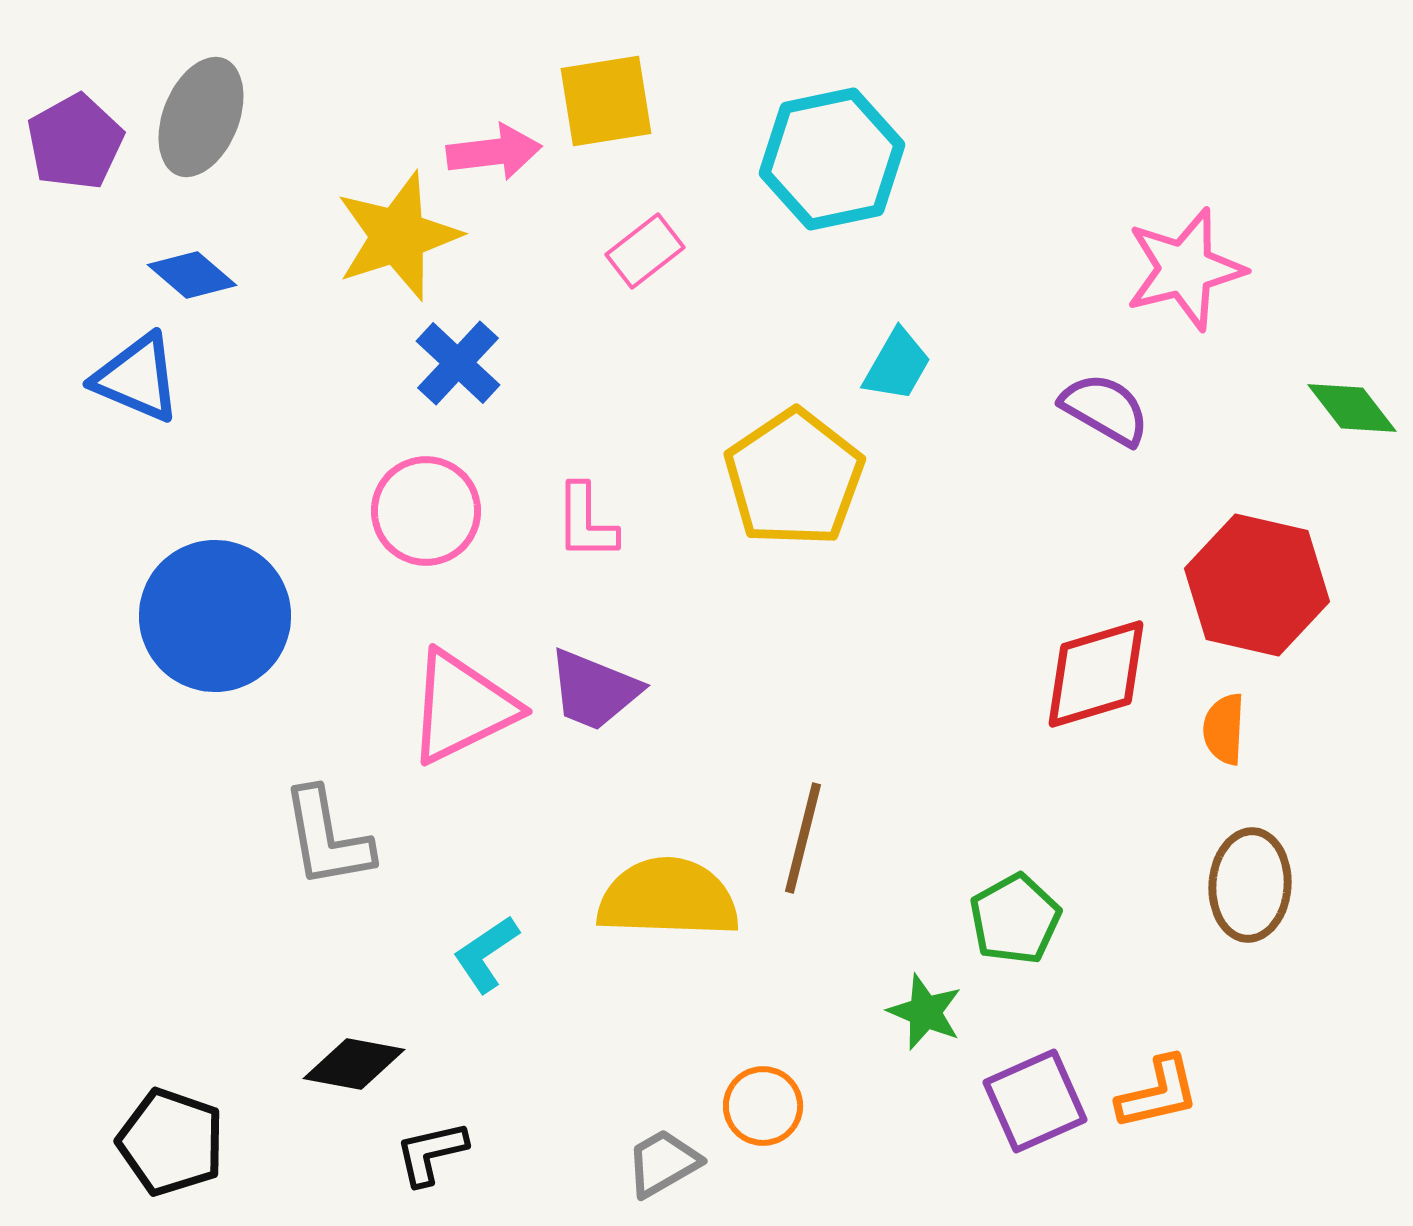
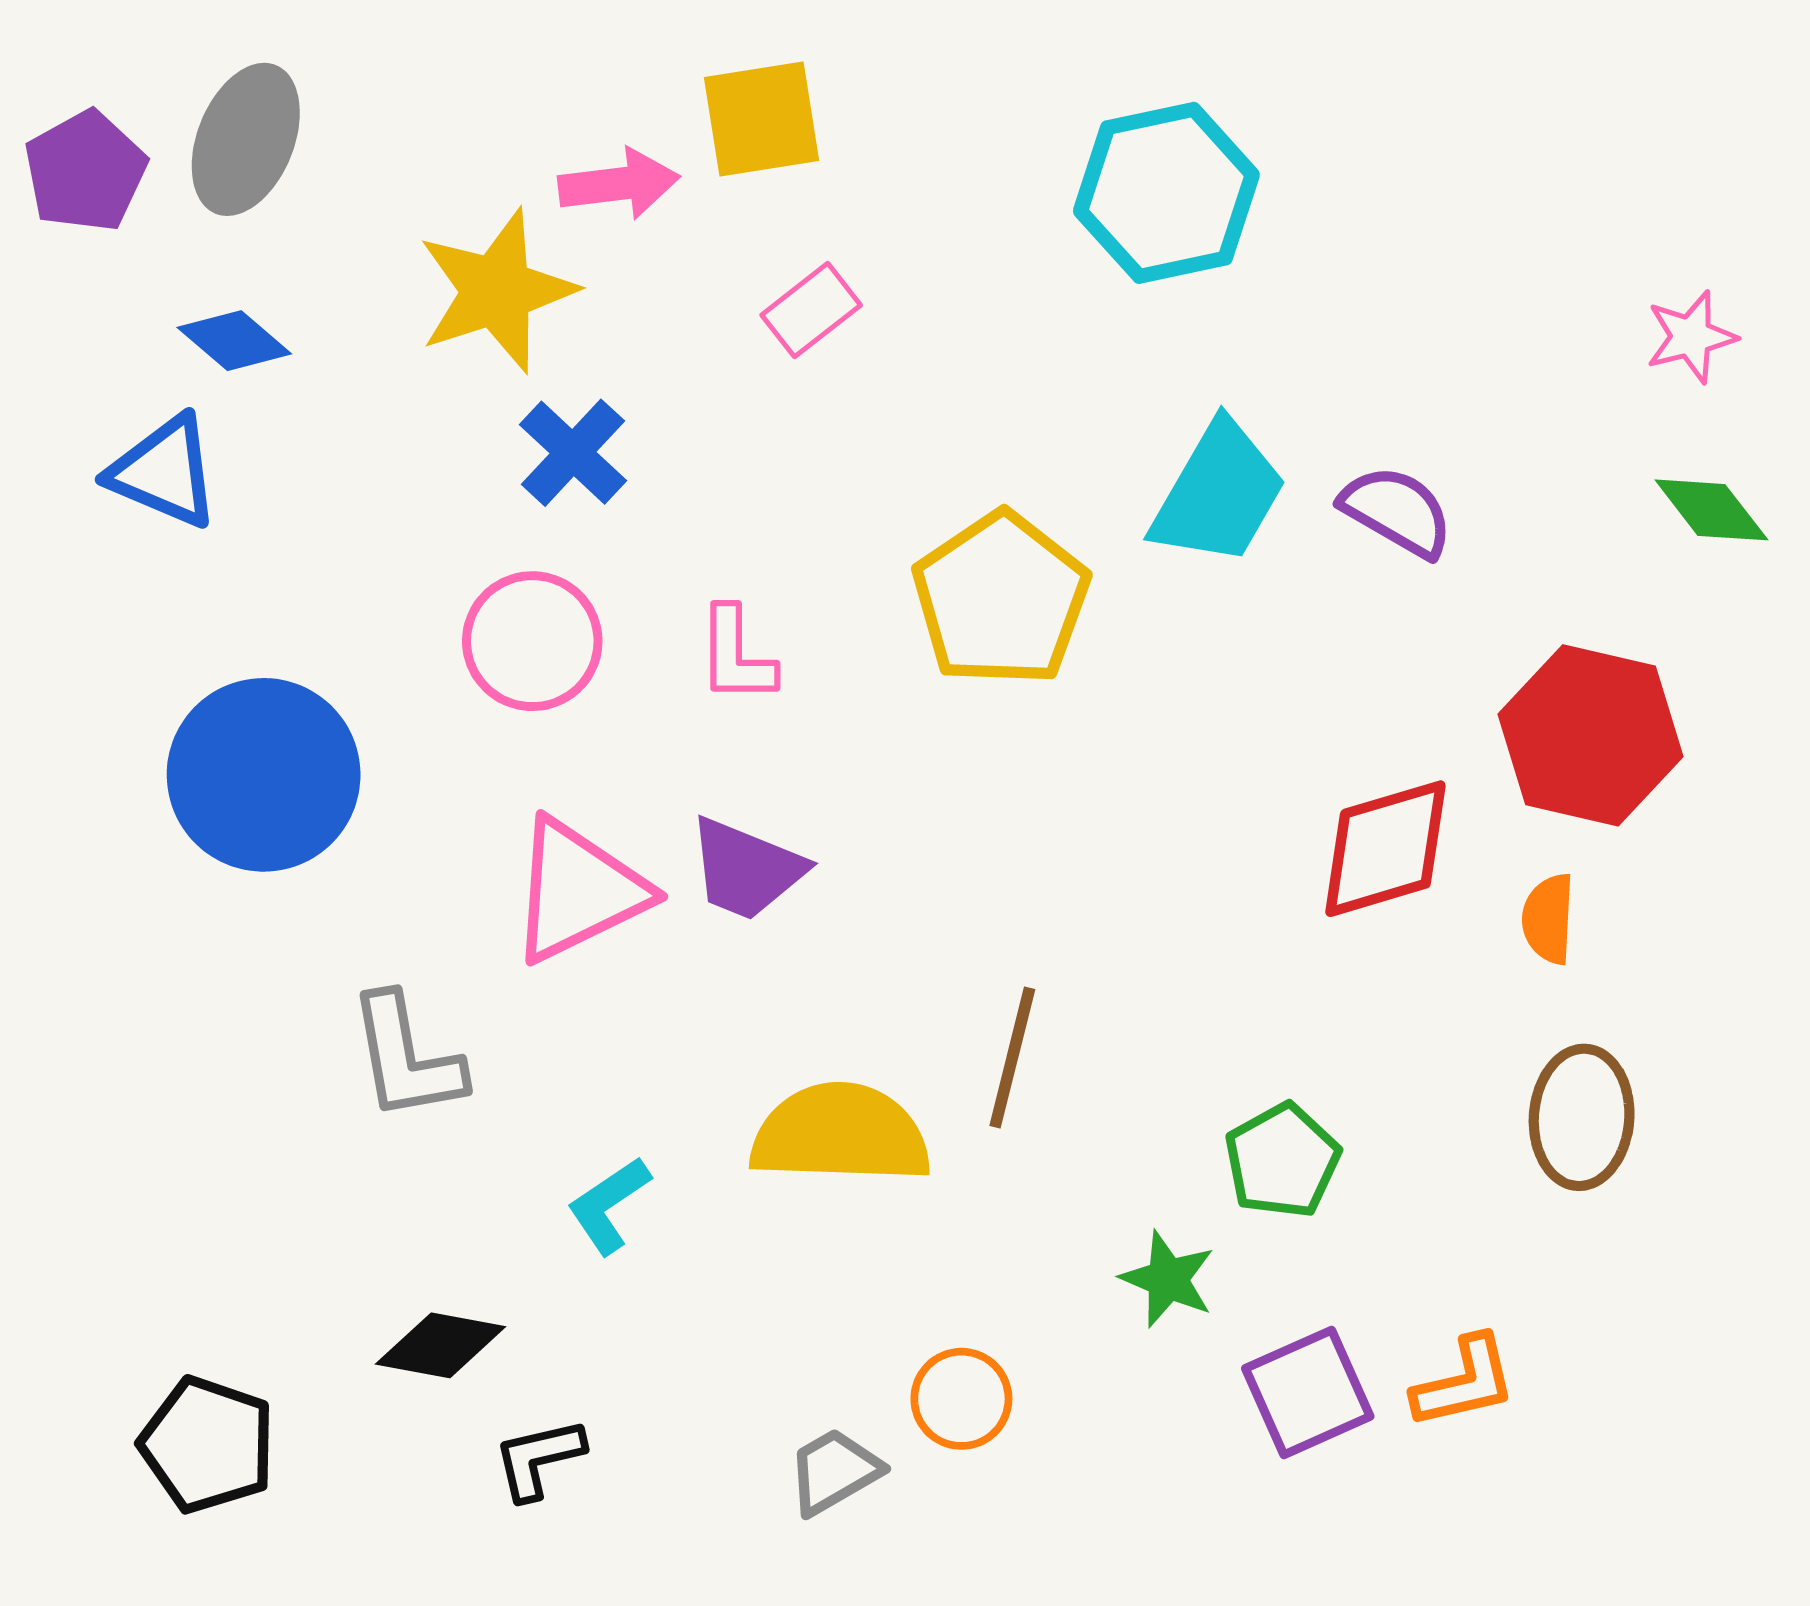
cyan hexagon: (832, 159) -> (1166, 193), moved
pink star: (1185, 269) -> (1691, 337), moved, size x0.6
cyan trapezoid: (897, 365) -> (1219, 493), moved, size x1.6

